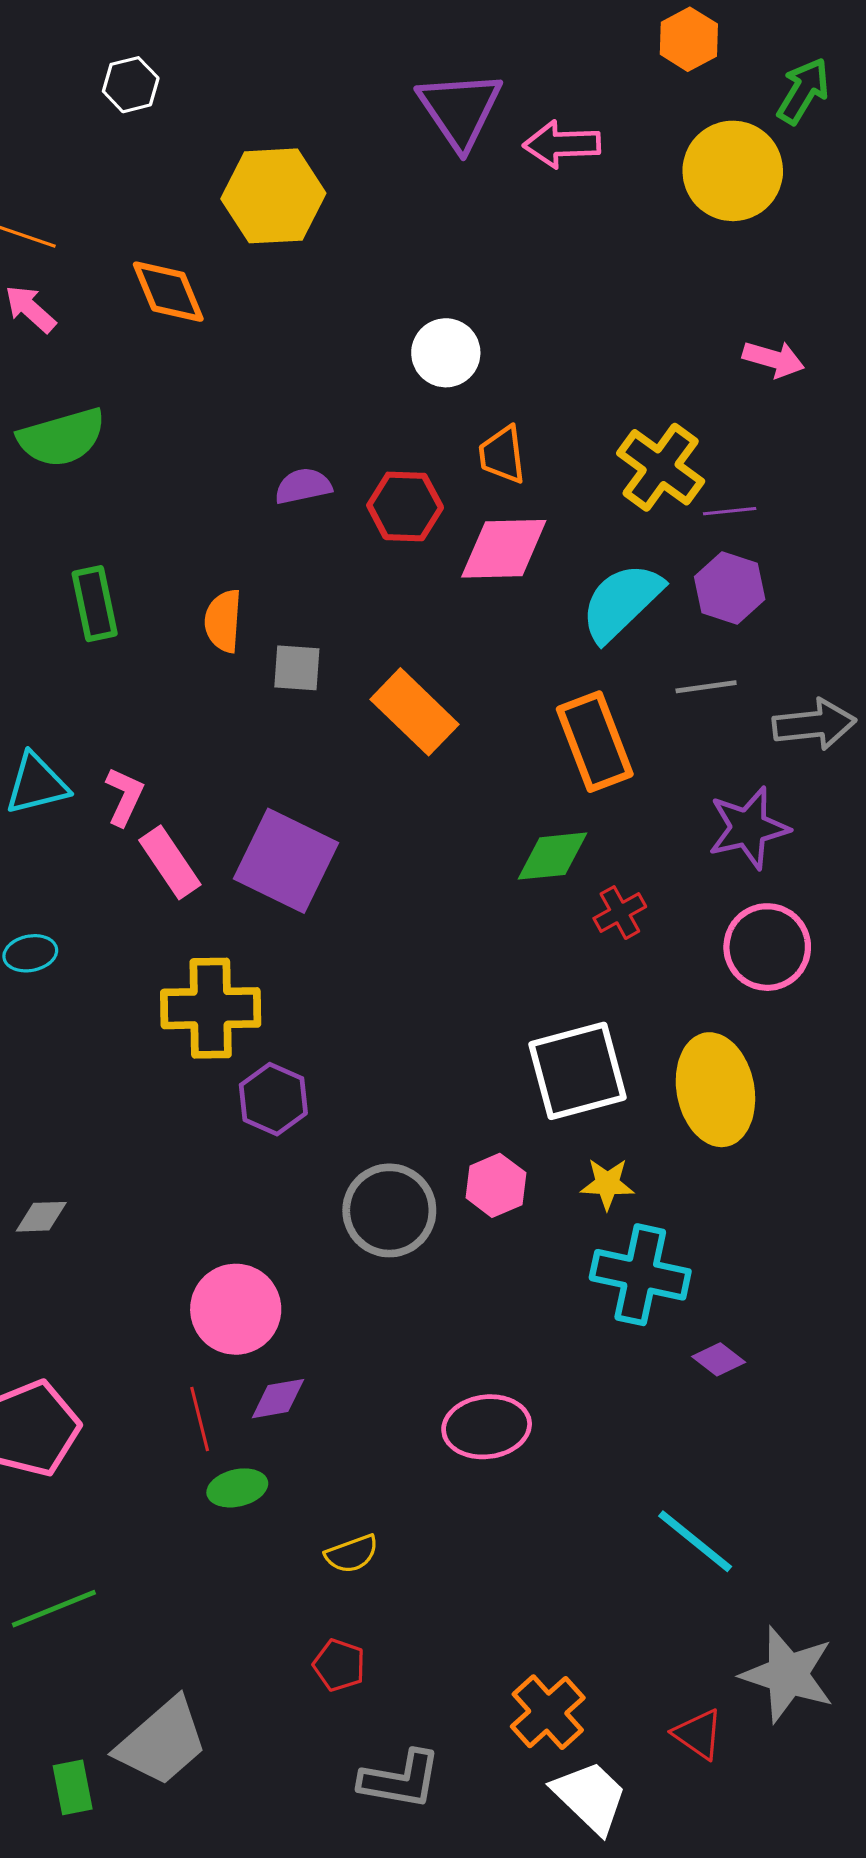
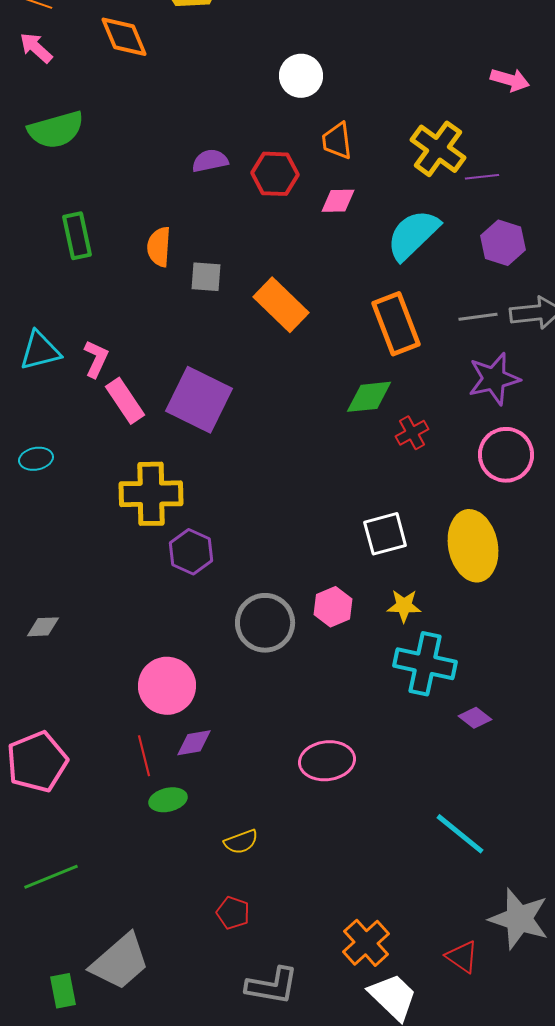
pink diamond: (504, 549) -> (338, 201), size x0.6
purple hexagon: (730, 588) -> (503, 243), moved
gray line: (706, 687) -> (478, 317), moved
white square: (578, 1071) -> (385, 534), size x0.7

